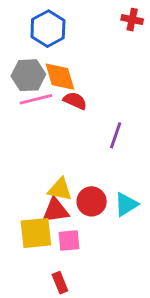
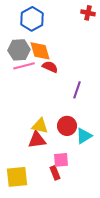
red circle: (92, 201) -> (67, 126), moved
yellow square: (36, 233) -> (17, 177), moved
pink square: (69, 241) -> (61, 160), moved
red rectangle: (60, 283) -> (55, 173), moved

